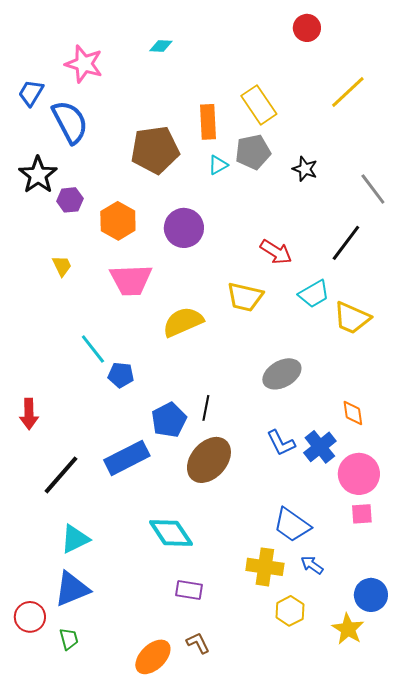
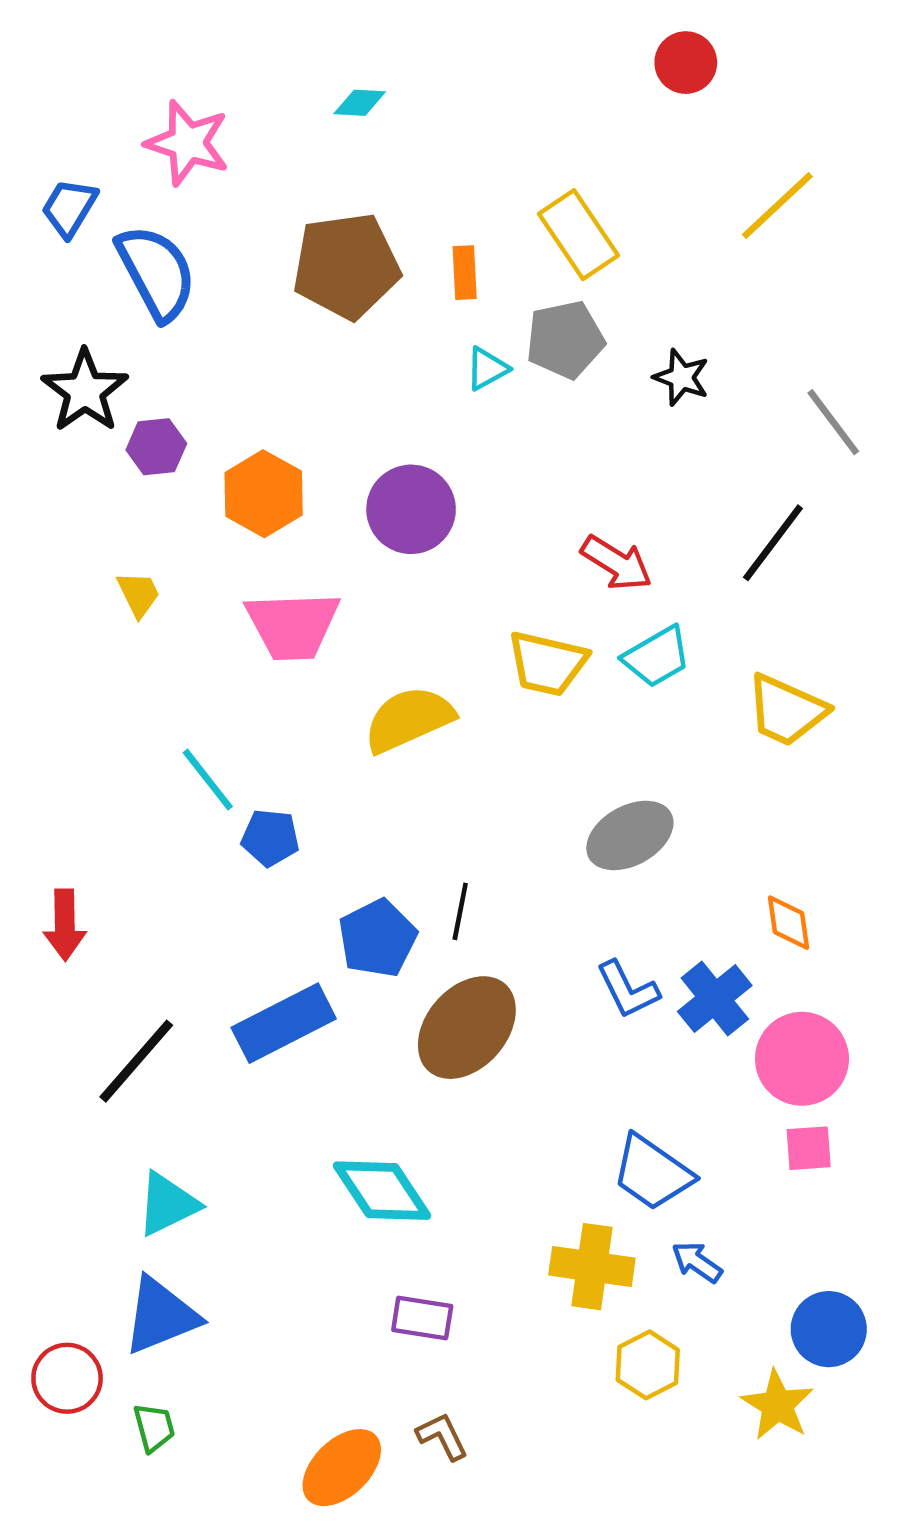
orange rectangle: (208, 122) -> (465, 273), size x0.7
brown pentagon: (155, 150) -> (346, 266), moved
cyan trapezoid: (314, 294) -> (657, 657), moved

